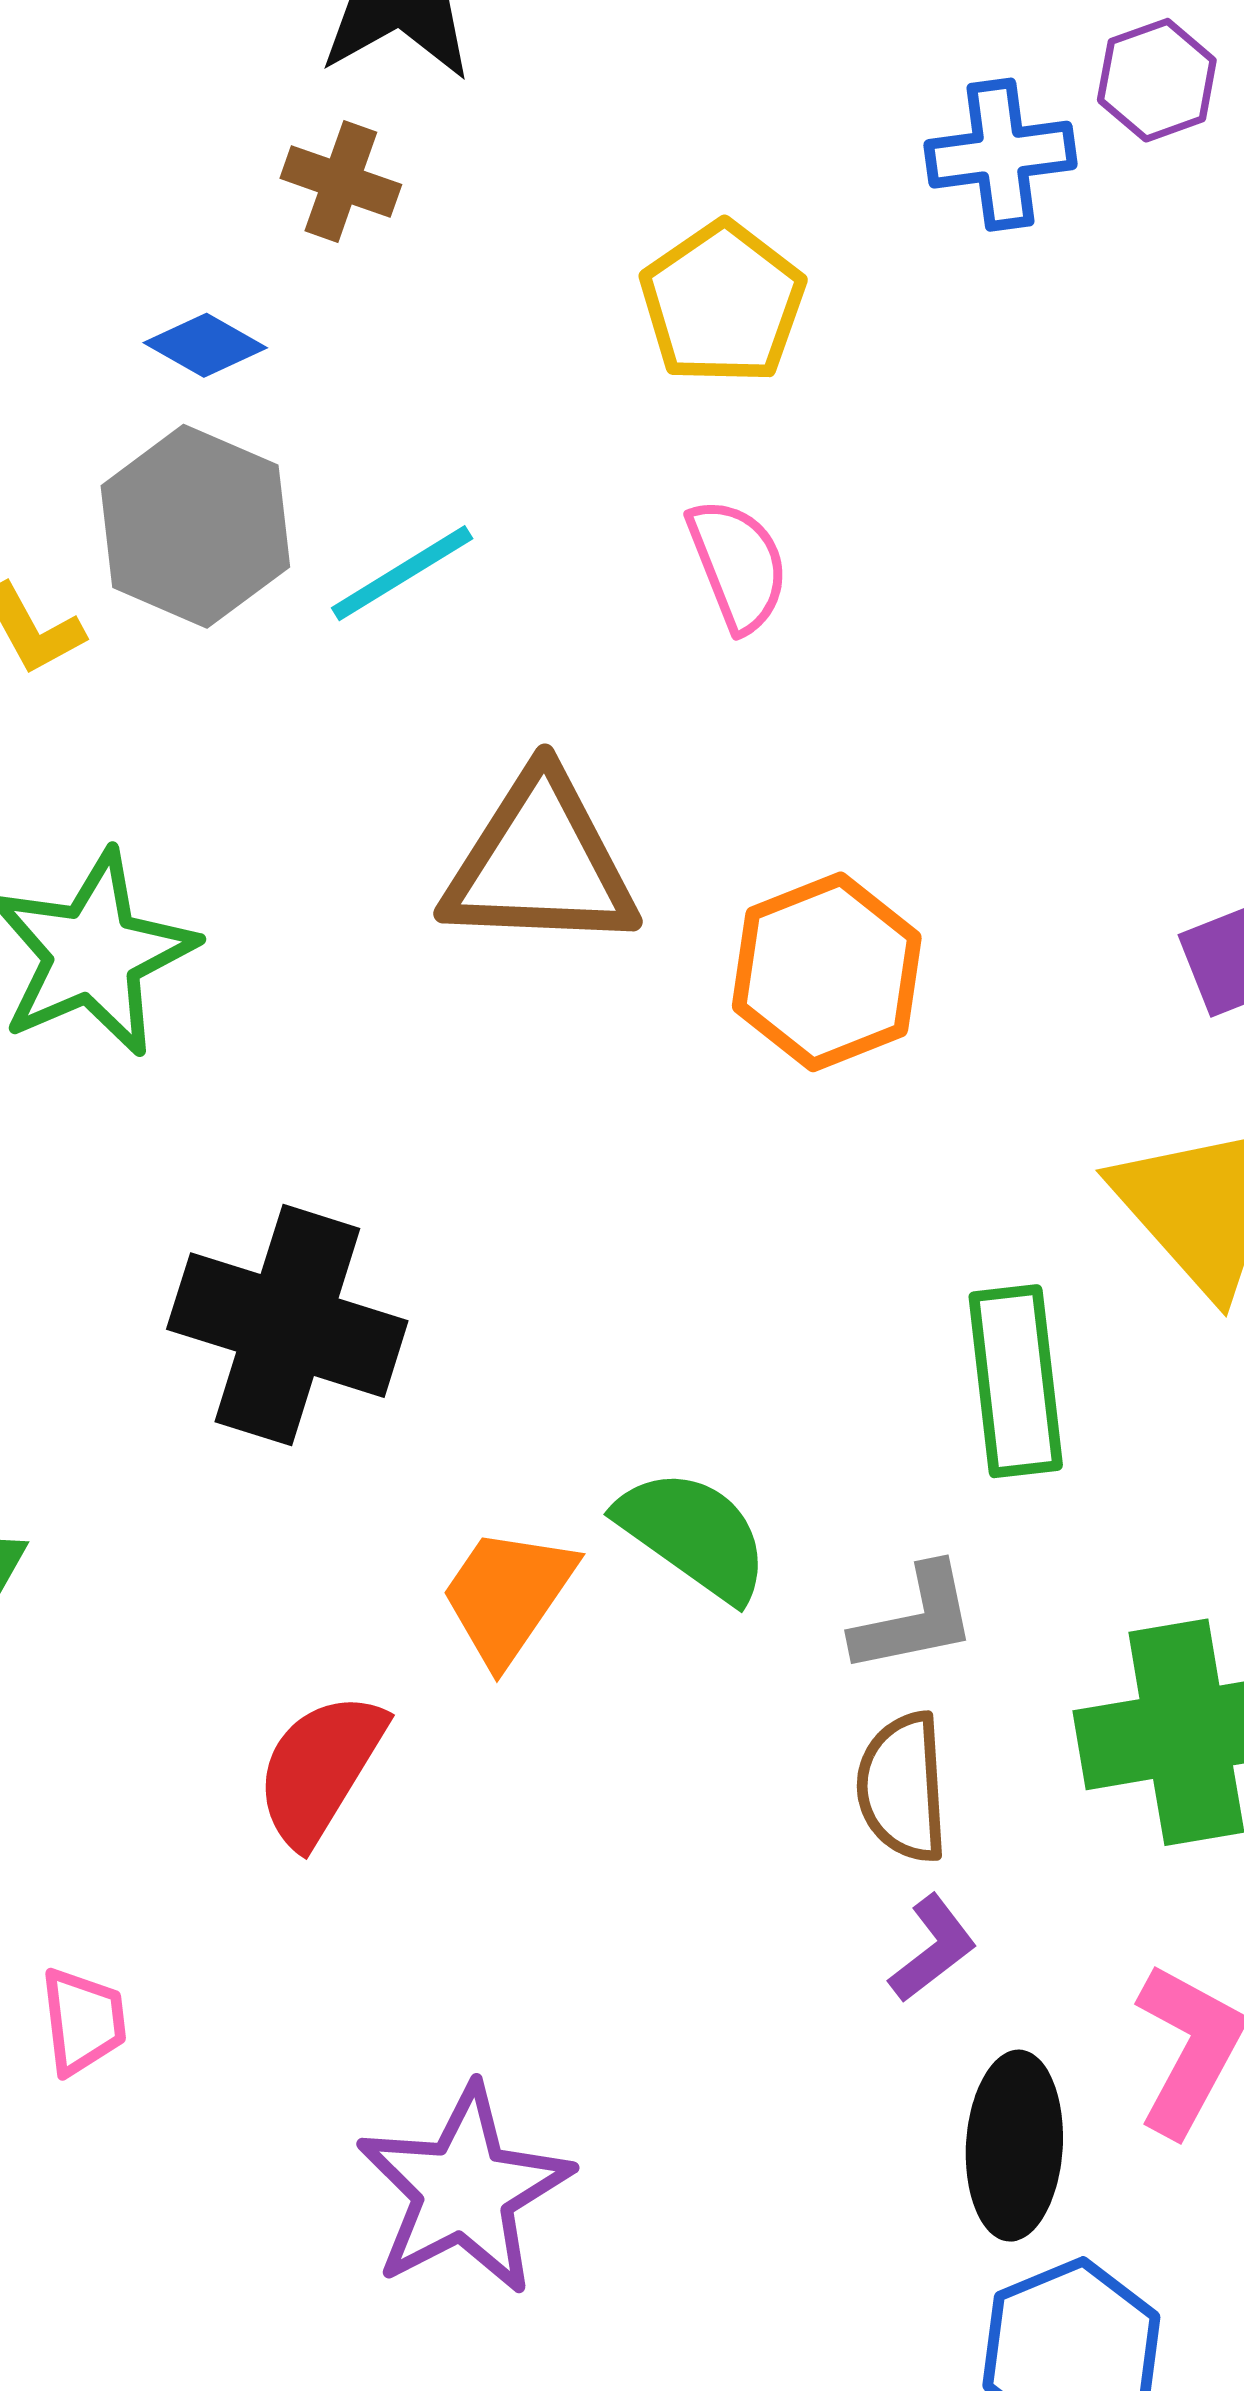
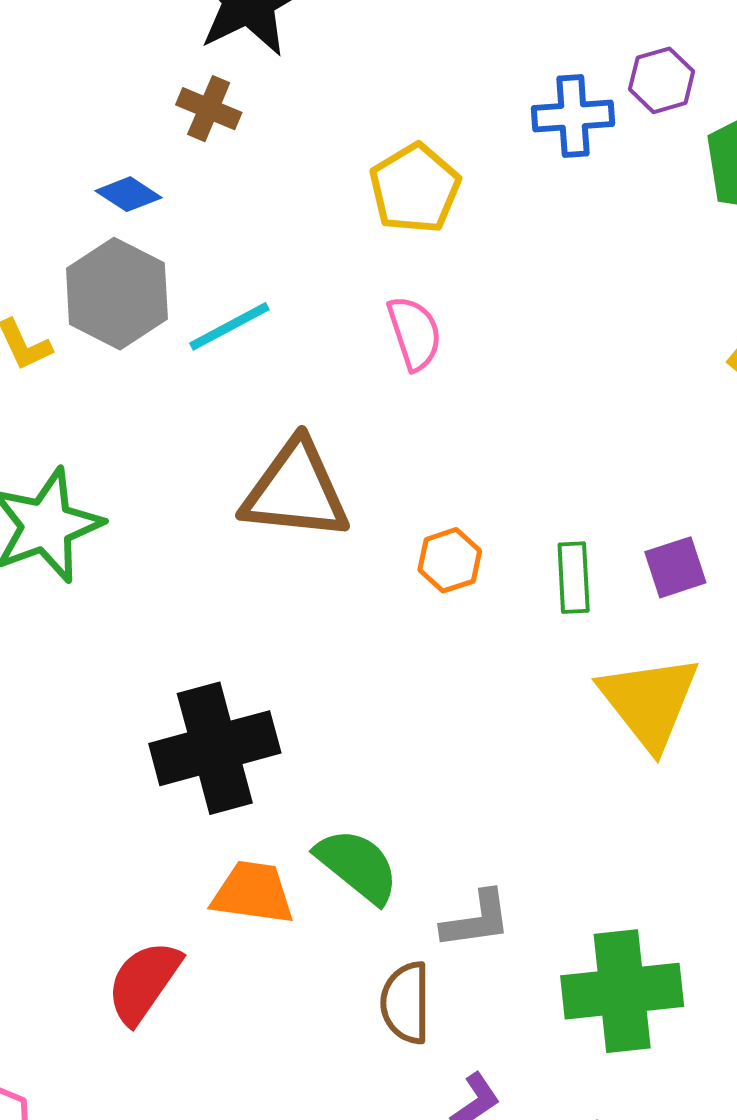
orange hexagon: (827, 972) -> (450, 560), size x0.6
black cross: (287, 1325) -> (215, 748), moved, turned -36
green rectangle: (1016, 1381) -> (574, 578), moved, size x0.7
orange trapezoid: (508, 1595) -> (253, 893), turned 60
brown semicircle: (903, 1787) -> (406, 1003), moved

